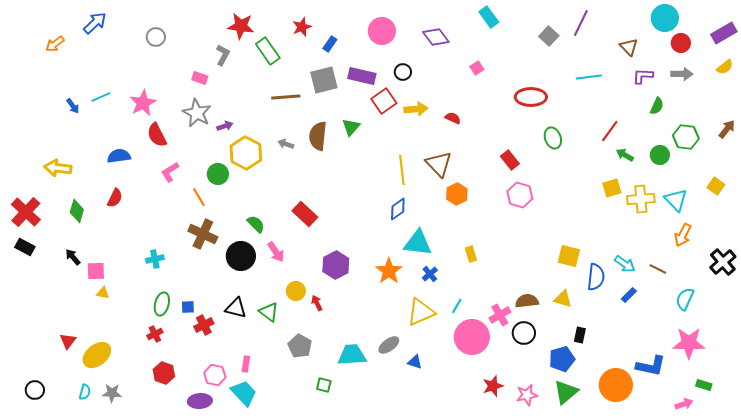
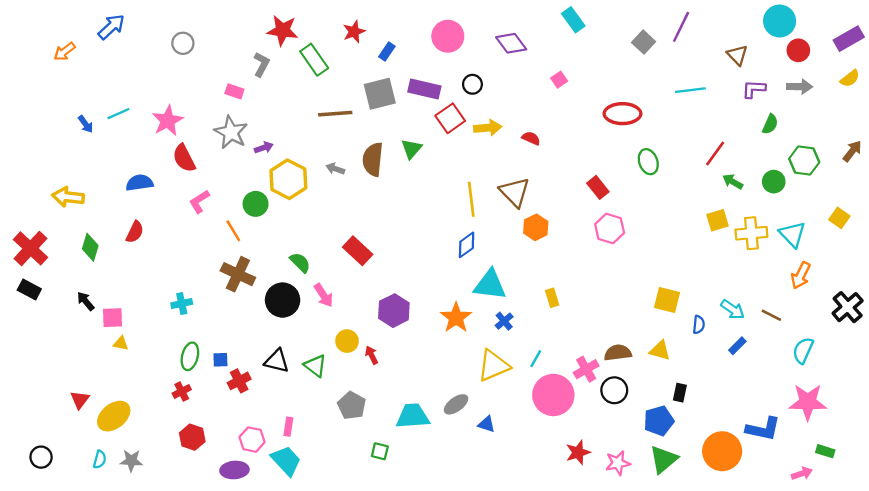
blue semicircle: (596, 277) -> (699, 325), size x0.6

